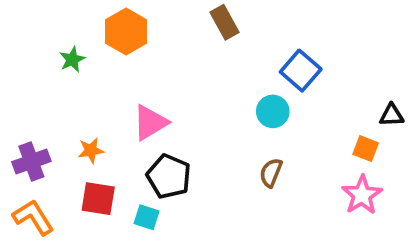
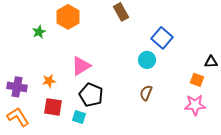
purple cross: (31, 162) -> (17, 87), turned 30
pink star: (362, 195) -> (195, 105), turned 30

